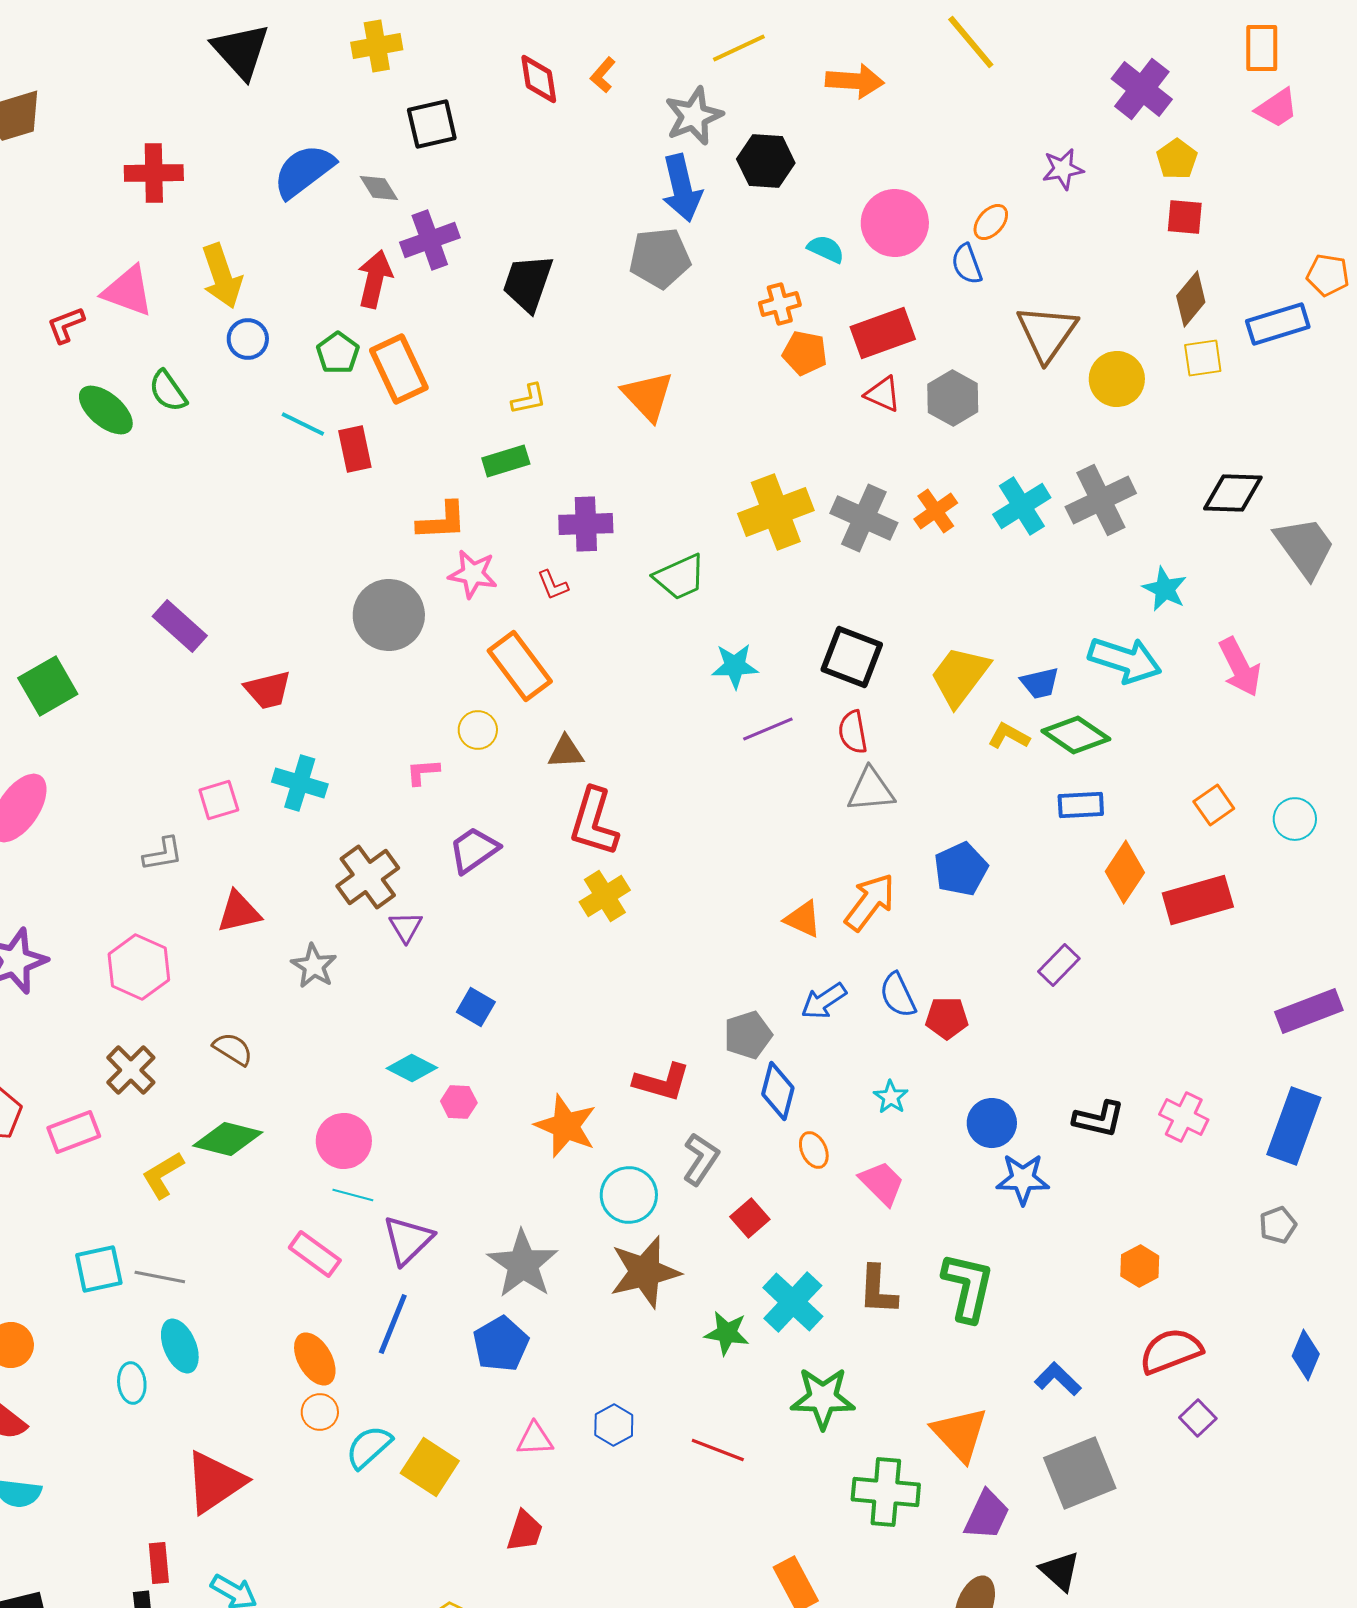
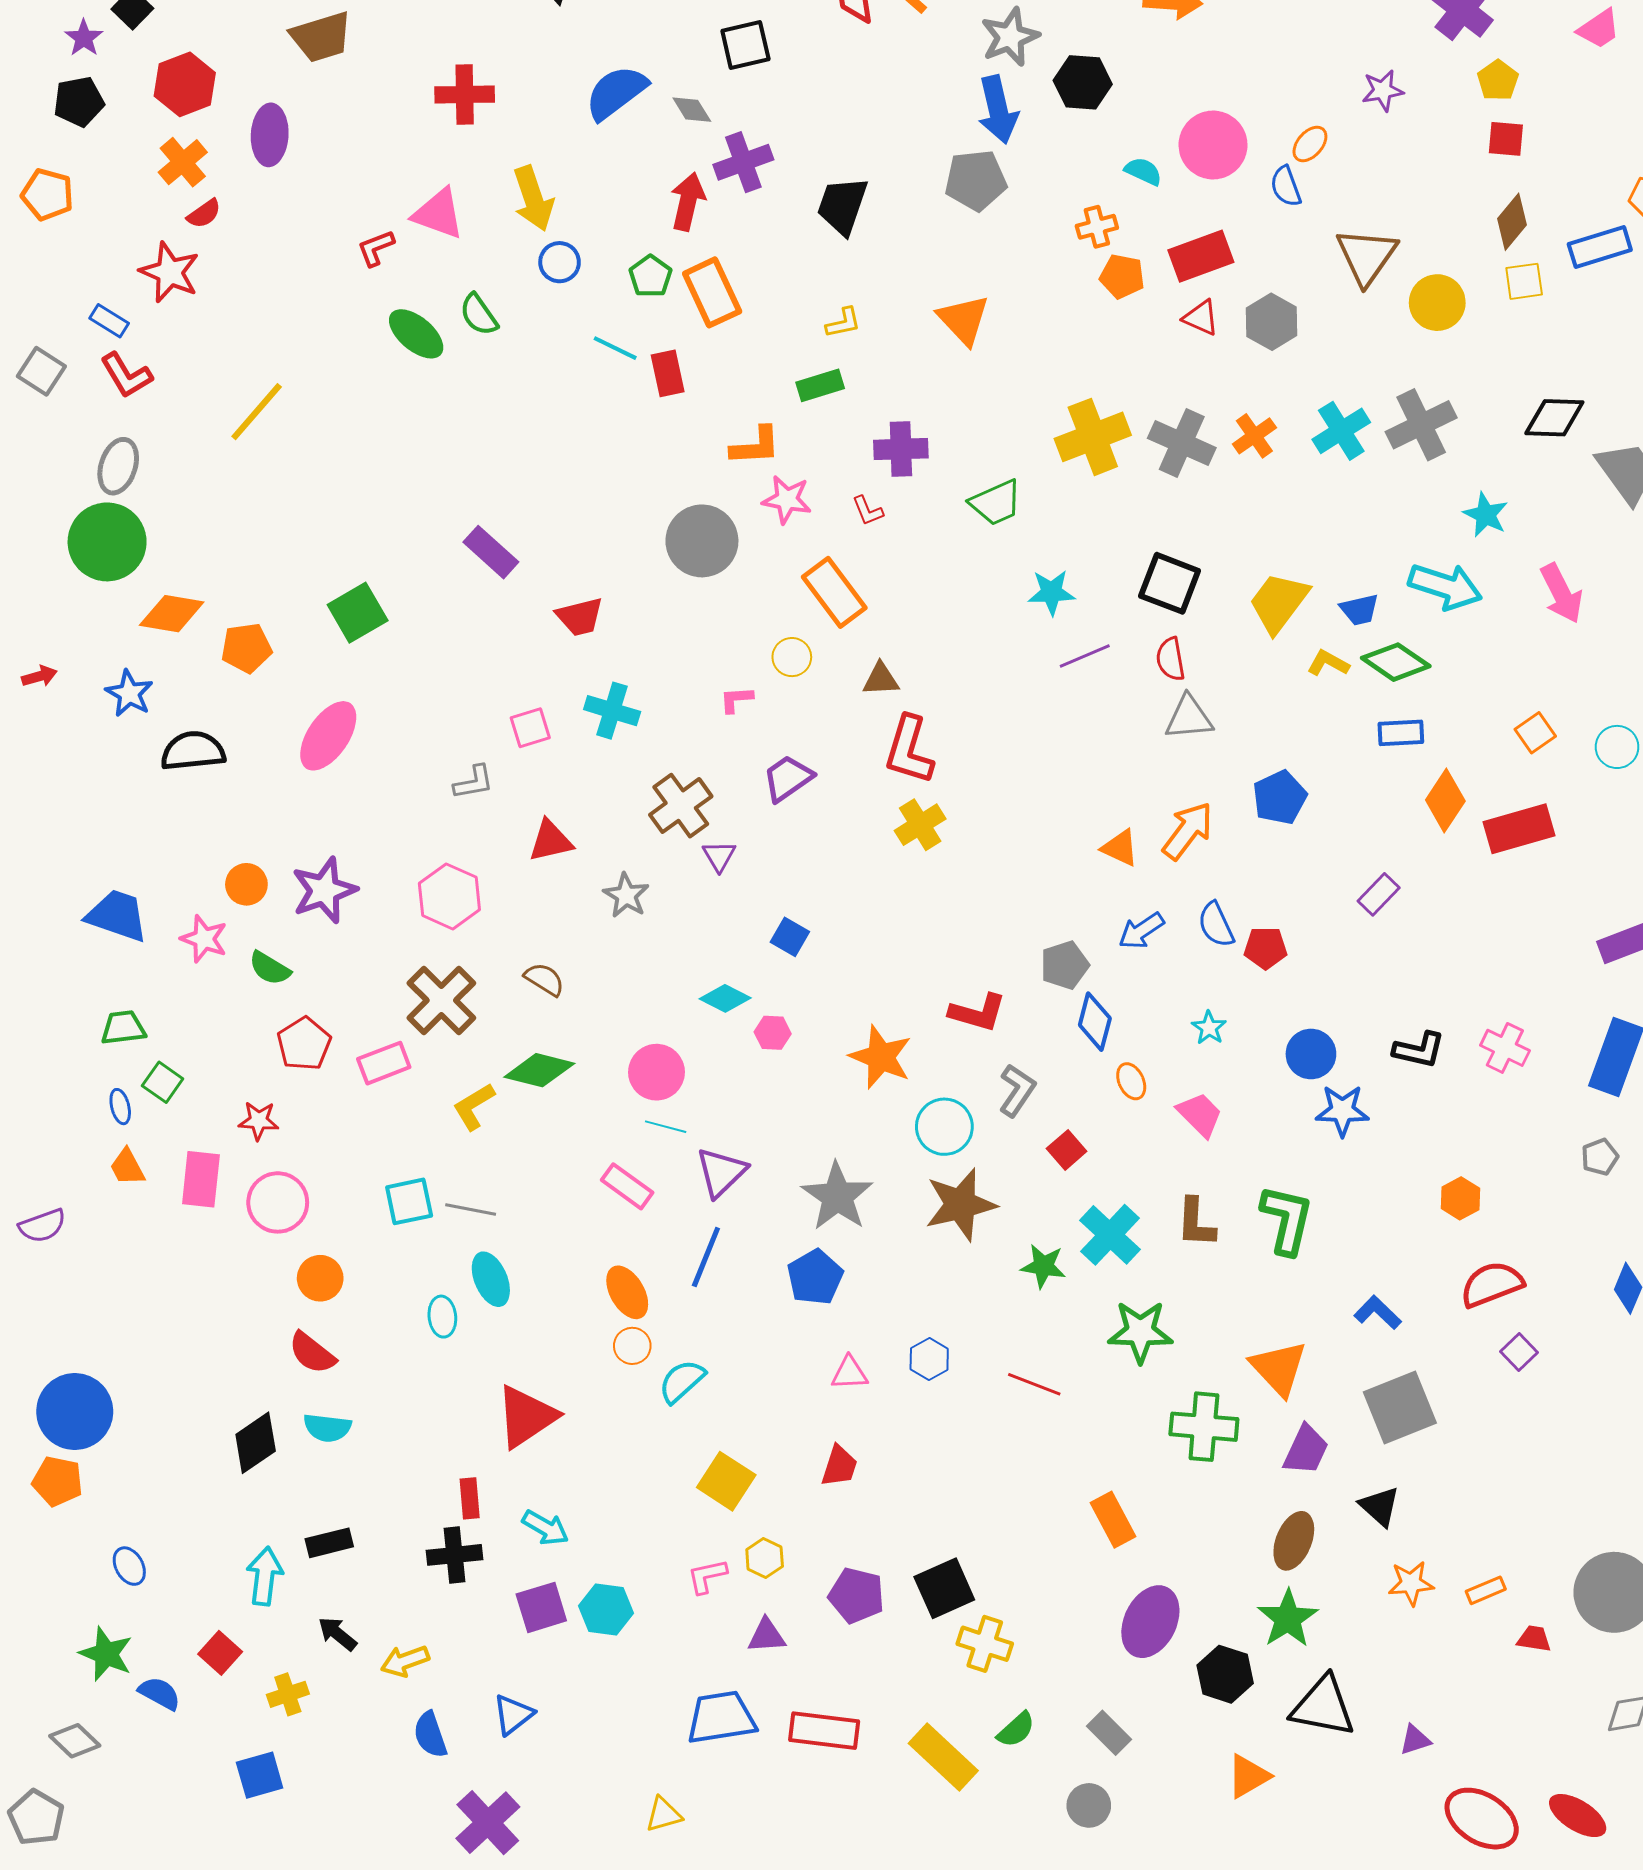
brown cross: (131, 1070) -> (441, 1000), size x1.4
yellow square: (430, 1467) -> (726, 1481), moved

